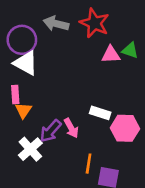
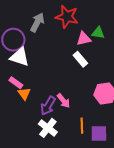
gray arrow: (56, 24) -> (37, 22), turned 114
pink rectangle: (15, 95) -> (16, 83), turned -40
white rectangle: (100, 113) -> (80, 59), moved, turned 42
white cross: (30, 149) -> (48, 128), moved

